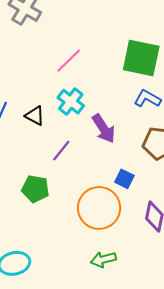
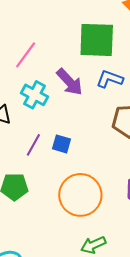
purple arrow: (104, 129) -> (70, 82), moved
blue square: (124, 179) -> (61, 144), moved

